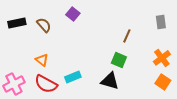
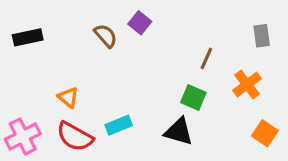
purple square: (73, 14) -> (140, 23), moved
brown semicircle: (44, 25) -> (106, 36), moved
orange cross: (162, 58) -> (247, 84), moved

